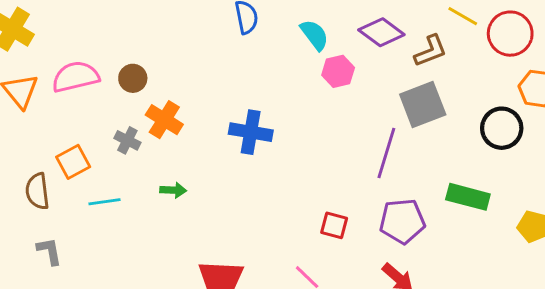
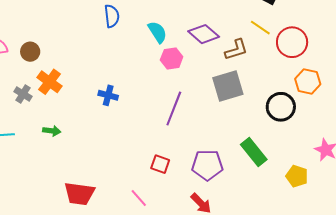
blue cross: (251, 132) -> (108, 95), size x0.7
purple line: (386, 153) -> (174, 108), moved
green rectangle: (468, 197) -> (254, 152), turned 32

